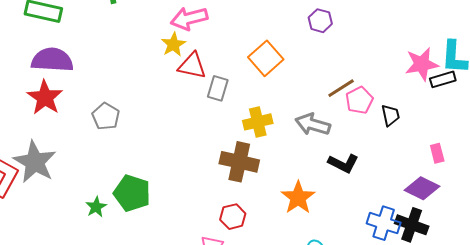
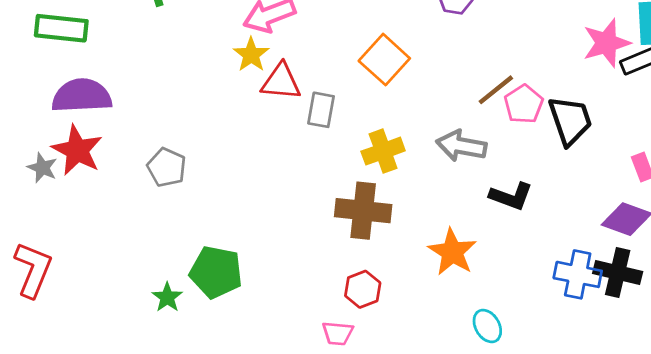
black trapezoid: (390, 115) -> (570, 120), size x1.6
gray star: (35, 162) -> (42, 168), moved, size x0.5

